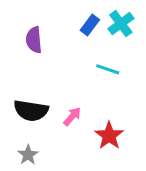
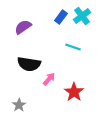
purple semicircle: (34, 40) -> (23, 27), turned 60
black semicircle: (31, 111) -> (29, 64), moved

